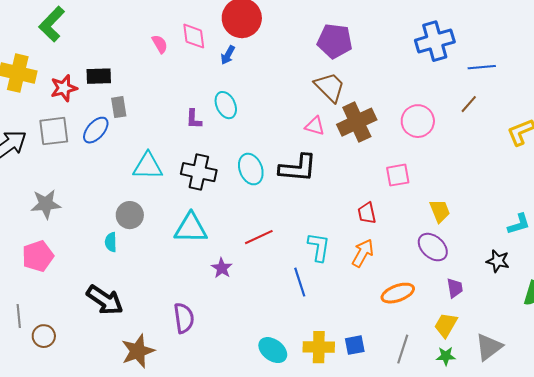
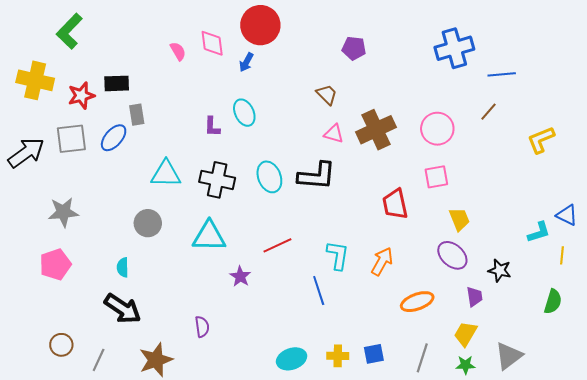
purple pentagon: (335, 41) -> (354, 48), size x0.7
brown trapezoid: (330, 87) -> (327, 94), moved, size x0.7
pink square: (398, 175) -> (436, 177), moved
red trapezoid: (367, 213) -> (395, 204), moved, size x1.4
cyan semicircle: (111, 242) -> (123, 267), moved
black star: (498, 261) -> (500, 270), moved
gray line: (19, 316) -> (99, 360), moved, turned 30
purple semicircle: (184, 318) -> (202, 327), size x0.7
yellow cross: (319, 347) -> (338, 356), size x0.7
cyan ellipse: (273, 350) -> (292, 359), turned -56

